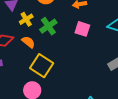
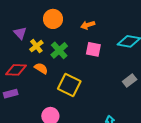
yellow square: (42, 66) -> (69, 85), moved

